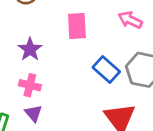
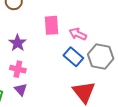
pink arrow: (130, 20) -> (78, 34), moved

